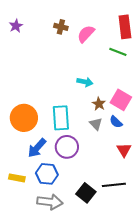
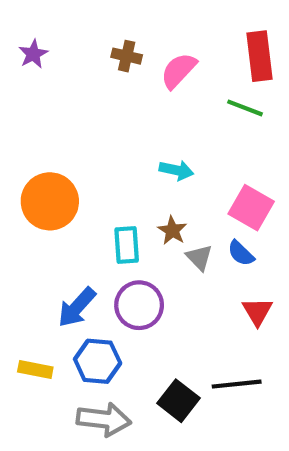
brown star: (99, 104) -> (172, 230), moved
orange circle: (24, 118) -> (50, 201), moved
cyan rectangle: (61, 118) -> (127, 245), size x0.7

